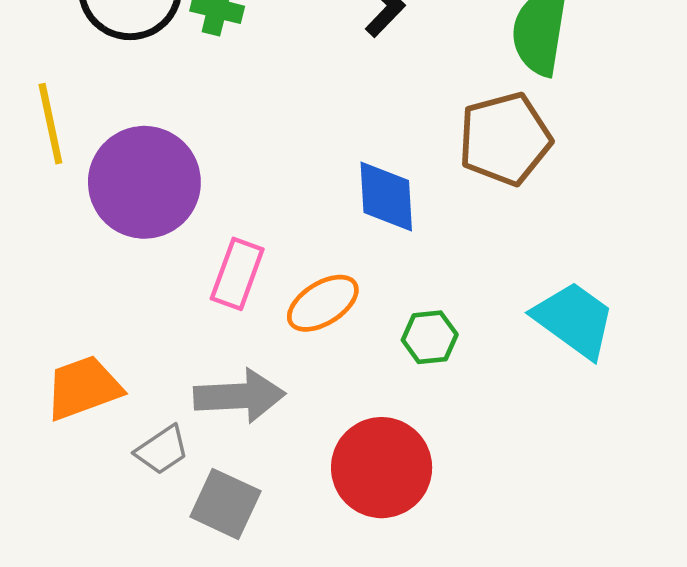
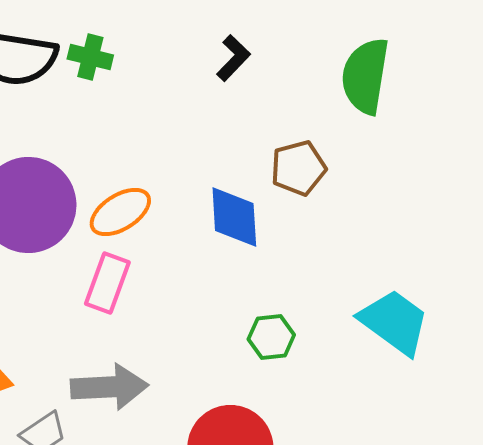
brown pentagon: (505, 139) -> (298, 168), moved, size x0.7
orange ellipse: (323, 303) -> (120, 212), moved

